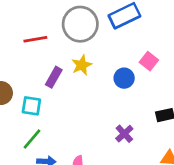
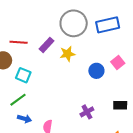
red line: (35, 39) -> (19, 42), moved
purple rectangle: (54, 77) -> (46, 45), moved

